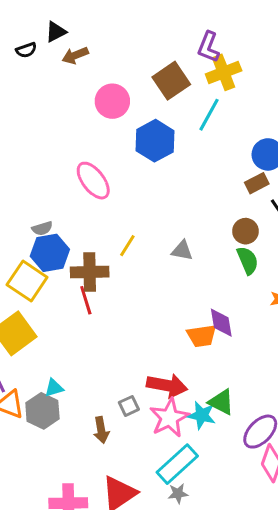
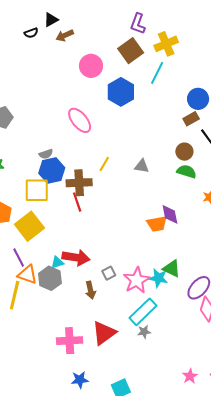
purple L-shape: (208, 47) -> (138, 24), moved
green semicircle: (248, 260) -> (187, 171), turned -48
yellow square: (27, 281) -> (37, 190), turned -32
red arrow: (167, 385) -> (76, 257), moved

